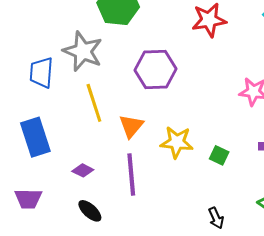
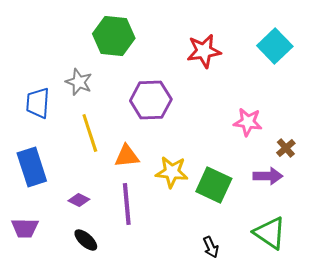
gray star: (83, 51) -> (79, 82), size x0.7
orange triangle: (131, 126) -> (127, 156), turned 44
green square: (219, 155) -> (214, 185), size x1.8

